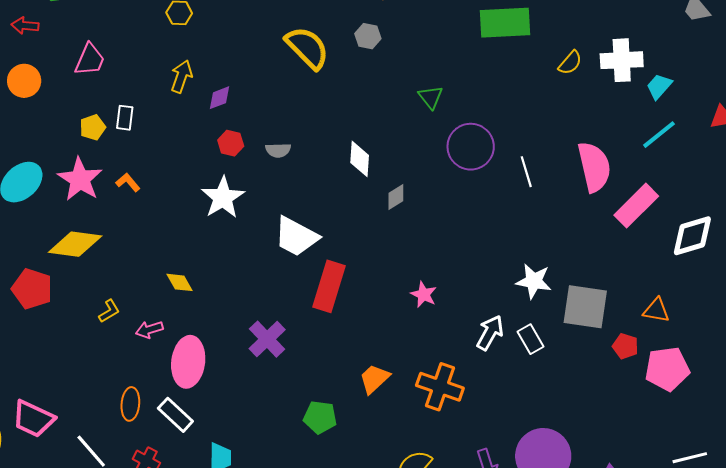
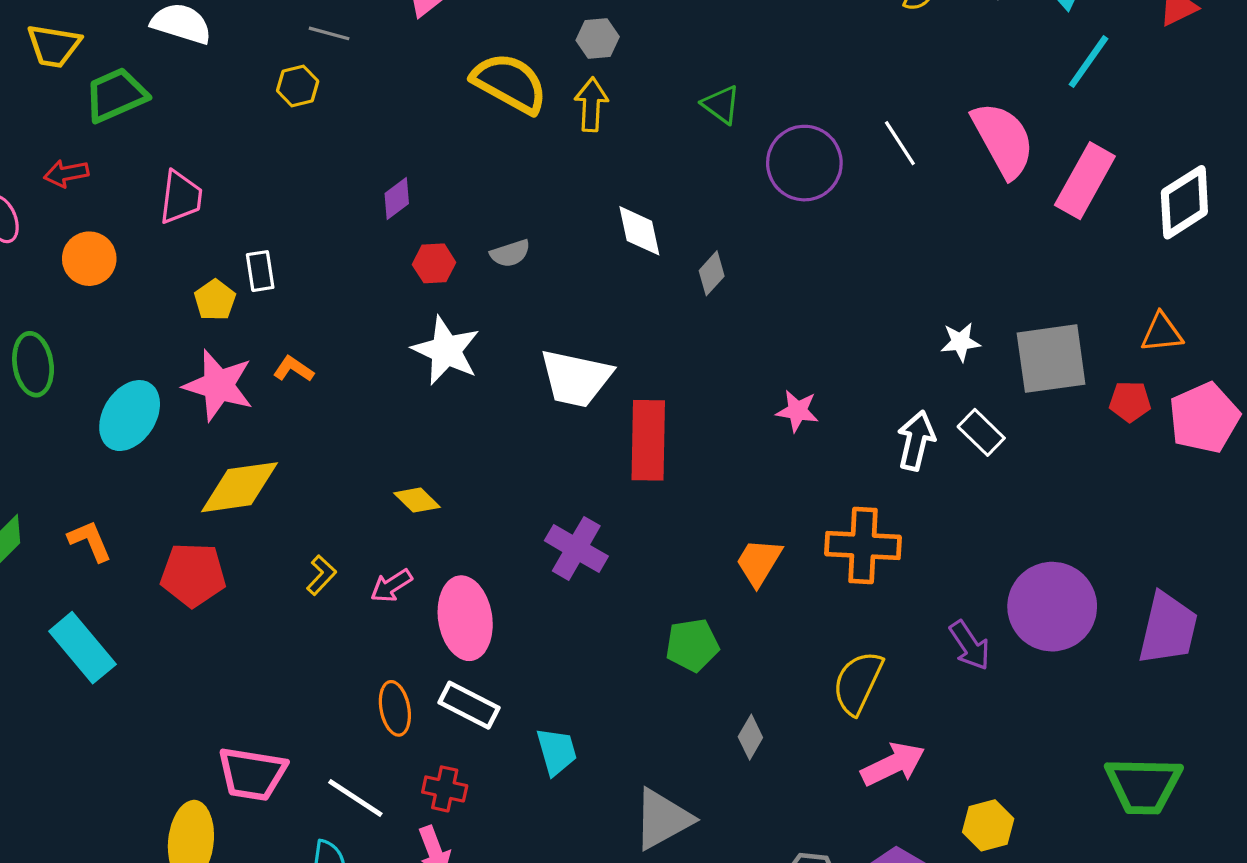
yellow arrow: (181, 77) -> (591, 105), moved
white line: (526, 172) -> (900, 143), moved
white star: (534, 281) -> (961, 342), size x0.7

